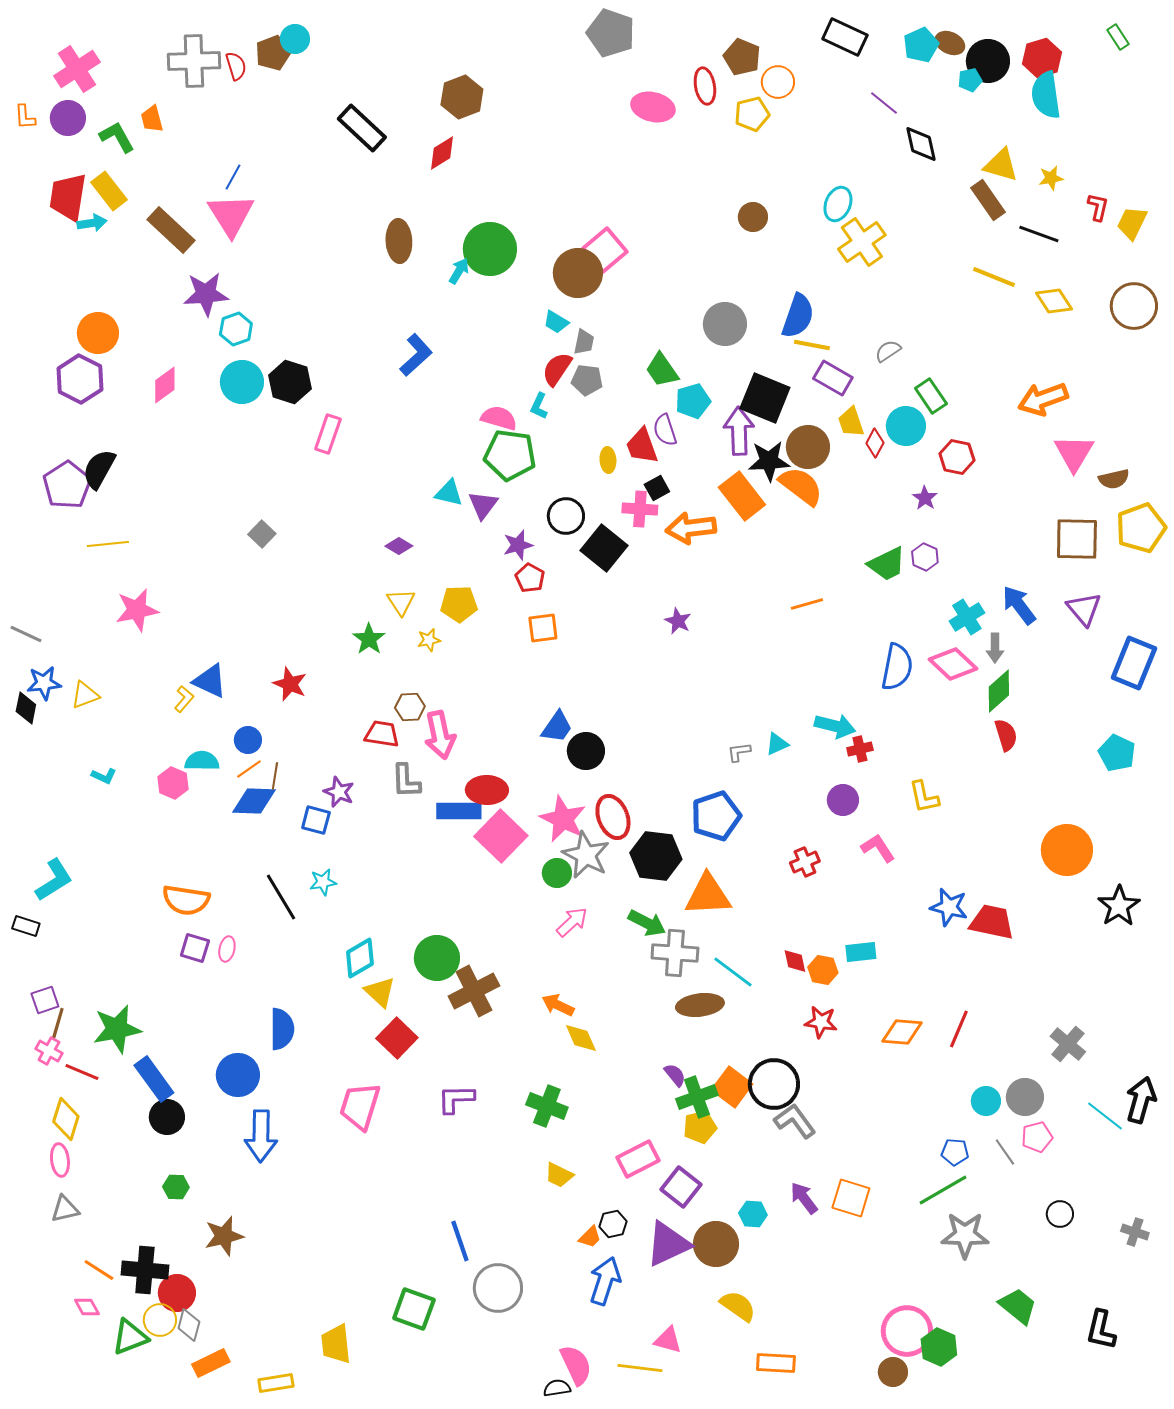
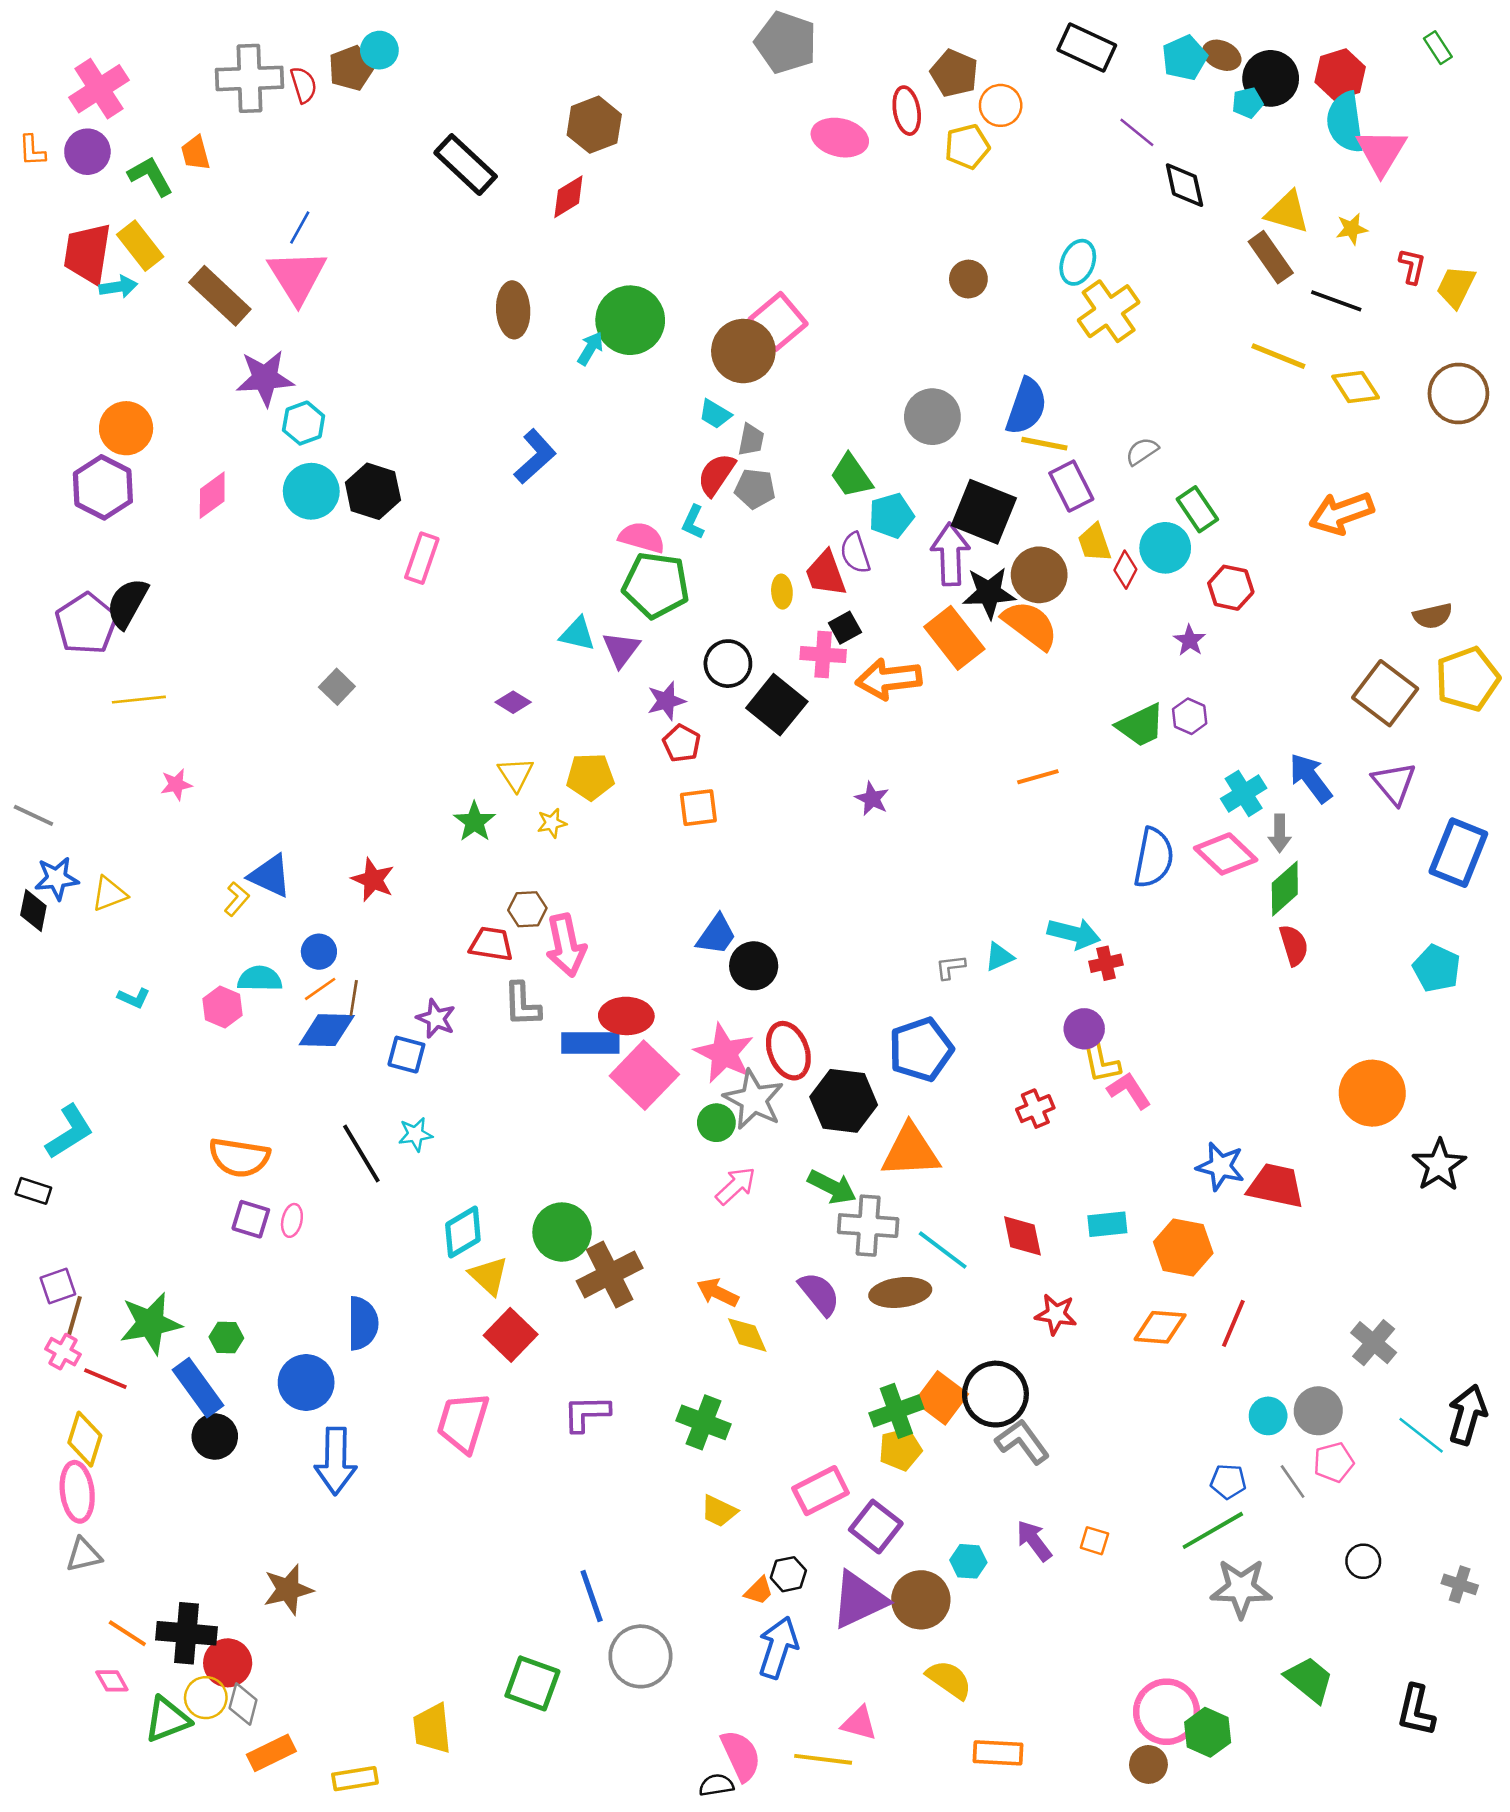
purple rectangle: (833, 378) -> (1071, 486), turned 33
pink triangle: (1074, 453) -> (1381, 152), moved
brown square: (1077, 539) -> (1385, 693), turned 36
pink star: (137, 610) -> (176, 784), size x0.6
yellow L-shape: (924, 797) -> (1101, 1062), moved
red diamond: (795, 961) -> (1022, 1236), size x1.4
orange hexagon: (823, 970) -> (1183, 1247), moved, size x1.5
purple semicircle: (675, 1075) -> (819, 1294), moved, size x1.5
pink ellipse: (60, 1160) -> (77, 1492), size x1.4
green hexagon: (176, 1187) -> (226, 1337), moved
orange square: (851, 1198) -> (1094, 1541), size x0.6

